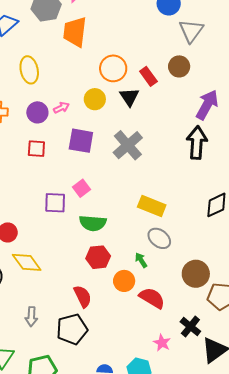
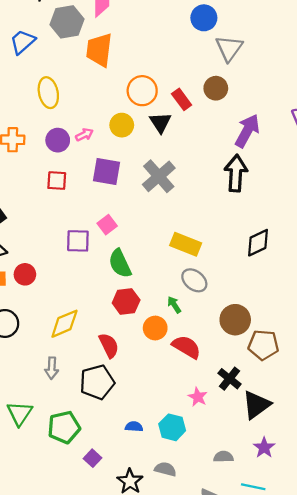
green semicircle: (93, 223) -> (120, 264), turned 60
yellow diamond: (27, 262) -> (64, 324), moved, turned -76

